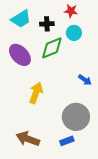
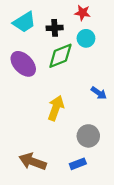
yellow arrow: (36, 93) -> (56, 108), moved
gray circle: (76, 117) -> (88, 136), size x0.7

